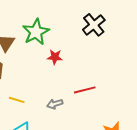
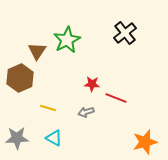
red star: (55, 57) -> (92, 84), moved
red line: (85, 90) -> (116, 98), turned 35

